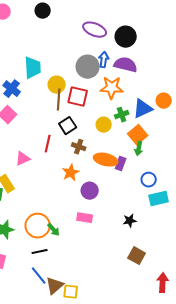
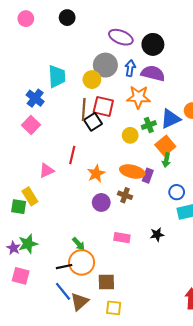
gray circle: (88, 67) -> (105, 65), moved
yellow circle: (57, 85) -> (92, 80), moved
black square: (68, 126) -> (93, 122), moved
brown cross: (79, 147) -> (125, 195), moved
orange star: (71, 173) -> (96, 174), moved
purple circle: (90, 191) -> (101, 202), moved
pink rectangle: (85, 218) -> (122, 238), moved
orange circle: (38, 226) -> (82, 262), moved
brown square: (137, 256) -> (106, 282), moved, turned -30
yellow square: (71, 292) -> (114, 308), moved

